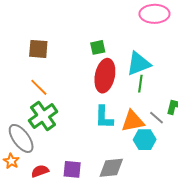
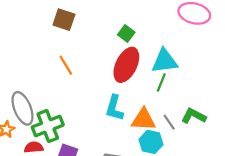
green square: (98, 47) -> (126, 33), turned 35
orange line: (39, 87) -> (66, 65), moved
green cross: (43, 116) -> (48, 126), moved

